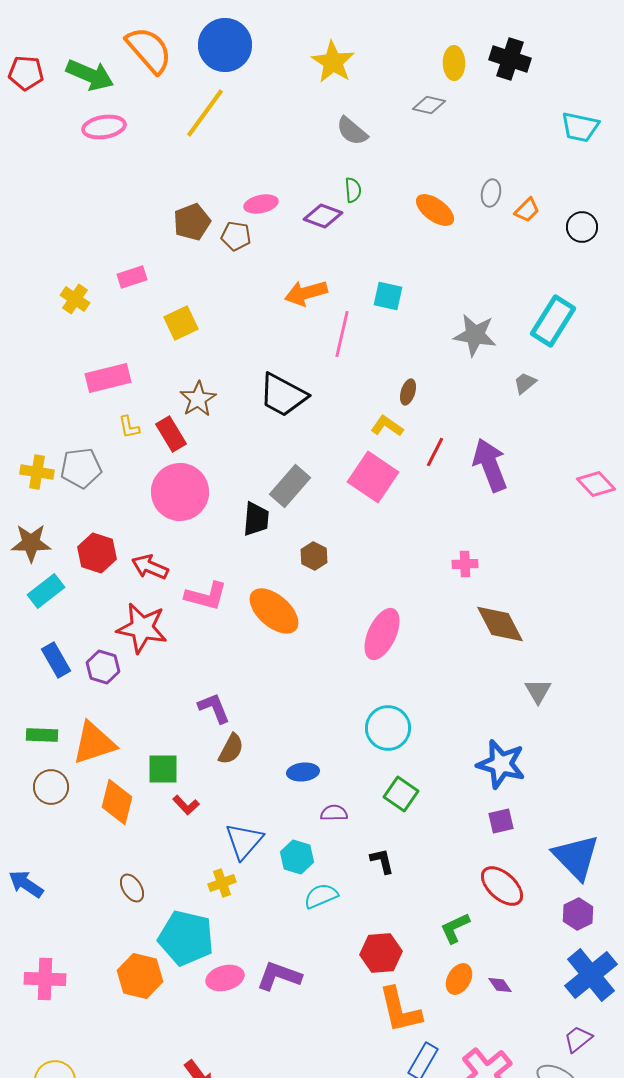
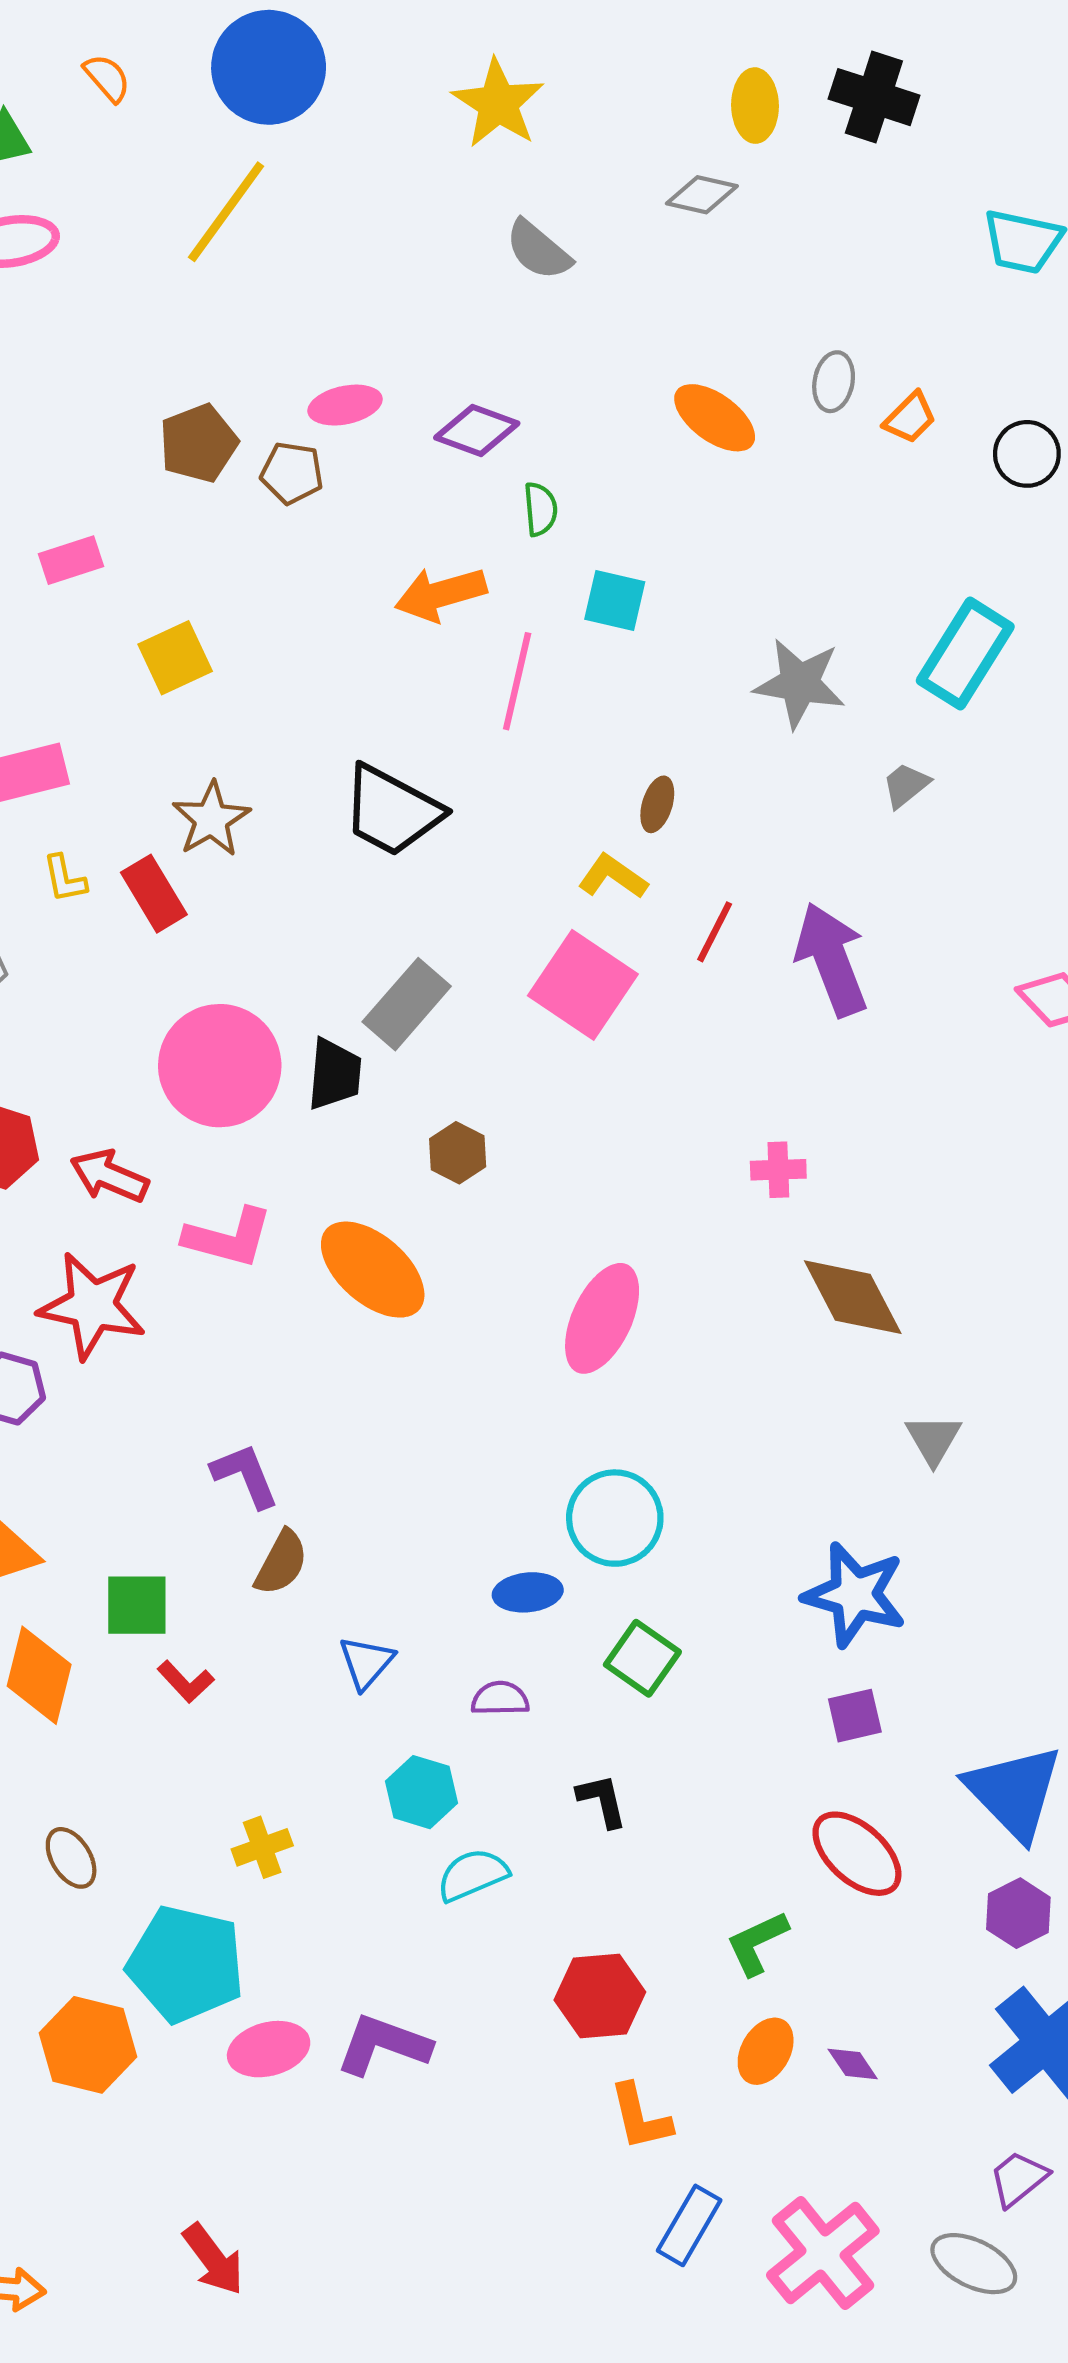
orange semicircle: (149, 50) -> (107, 78), size x0.5
green semicircle: (353, 190) -> (540, 509), moved
pink circle: (180, 492) -> (220, 1066), moved
blue ellipse: (303, 772) -> (528, 1592), moved
blue triangle: (244, 841) -> (366, 1663), moved, size x0.7
orange L-shape: (400, 1010) -> (640, 2117), size x0.7

